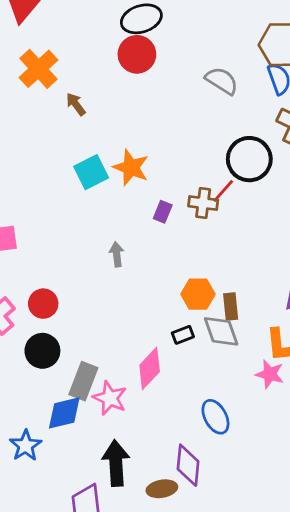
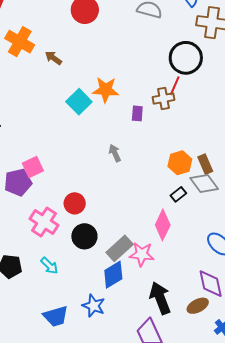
gray rectangle: (83, 381) -> (120, 248), turned 44

